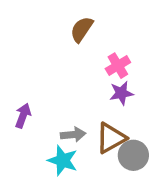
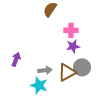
pink cross: (118, 66) -> (71, 30), turned 32
gray circle: (133, 155) -> (82, 67), moved

